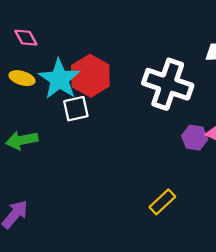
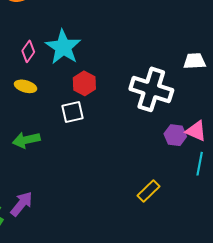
pink diamond: (26, 38) -> (28, 51), turned 65
red hexagon: (90, 76) -> (84, 83), size x0.7
cyan star: (59, 79) -> (63, 47), moved

